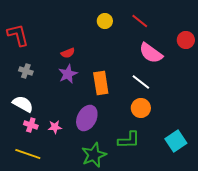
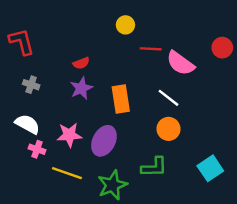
red line: (140, 21) -> (151, 49), moved, turned -36
pink star: (55, 127) -> (69, 135), moved, size x1.5
yellow line: (28, 154) -> (67, 173), moved

